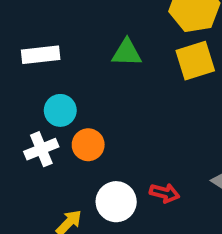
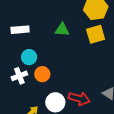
red arrow: (165, 193) -> (79, 99), size x1.5

